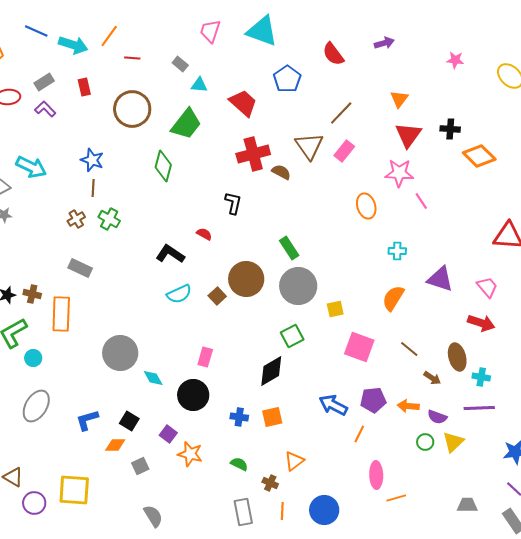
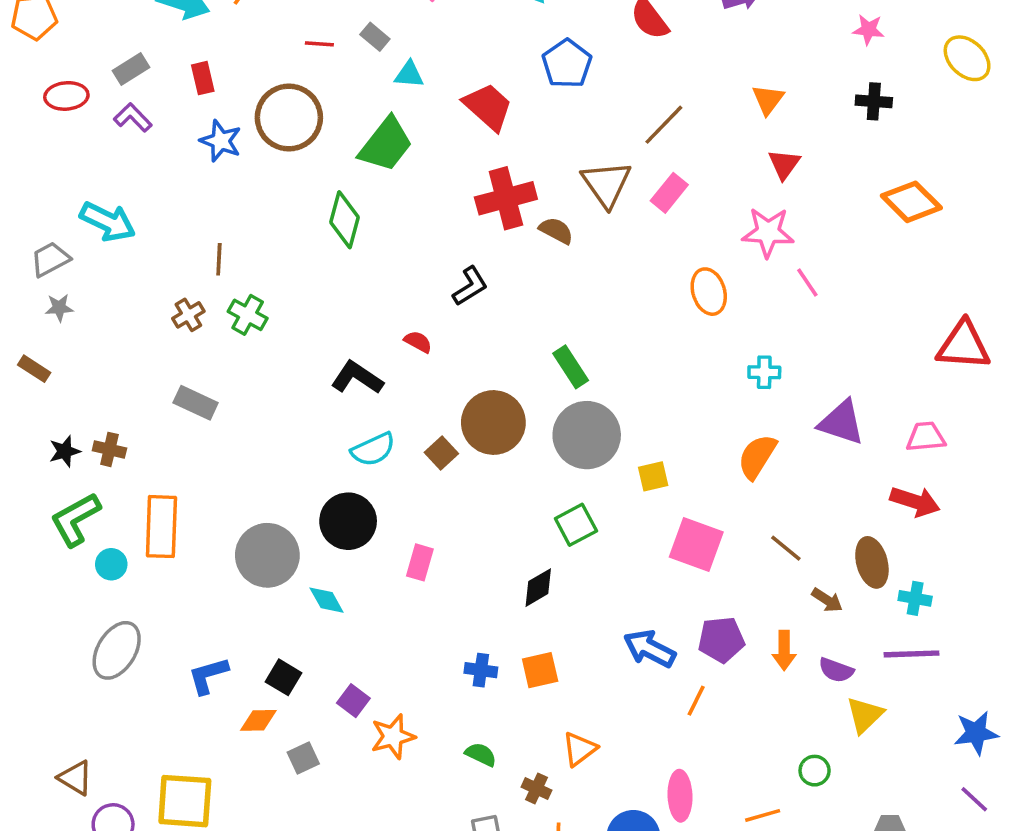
red line: (132, 58) -> (319, 44), moved
black cross: (450, 129) -> (874, 101), moved
red triangle: (408, 135) -> (784, 164), size x0.7
blue star: (92, 160) -> (221, 141), moved
black L-shape: (233, 203) -> (470, 286), turned 45
pink trapezoid: (487, 287) -> (926, 437), turned -55
orange rectangle: (61, 314) -> (161, 527), moved
black diamond: (271, 371) -> (538, 588), size x0.7
black circle: (193, 395) -> (348, 521), moved
orange arrow: (408, 406) -> (784, 650), turned -95
green circle: (425, 442) -> (815, 771), moved
orange star: (190, 454) -> (393, 737), turned -30
pink ellipse: (376, 475) -> (680, 796), moved

